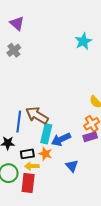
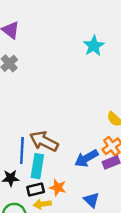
cyan rectangle: (46, 134) -> (37, 166), moved
blue arrow: (61, 139) -> (86, 158), moved

